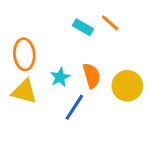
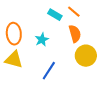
orange semicircle: (91, 76) -> (75, 34), moved
cyan star: (60, 77) -> (42, 40), moved

